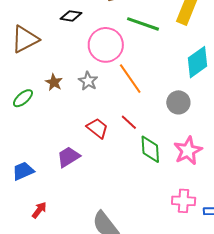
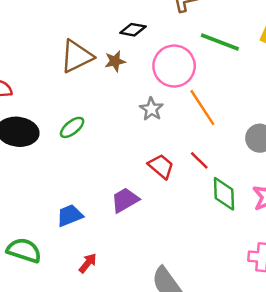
brown star: (54, 82) -> (115, 61), moved, turned 30

